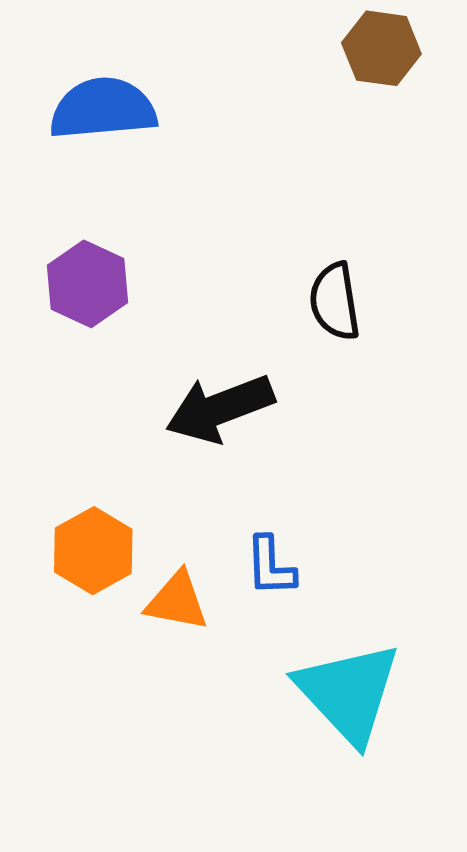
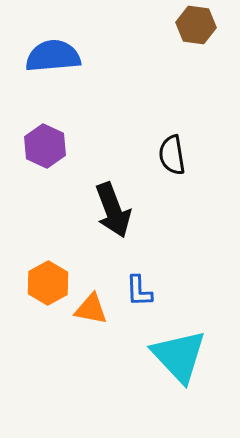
black arrow: (220, 408) -> (113, 210), turned -90

